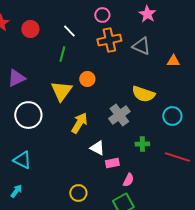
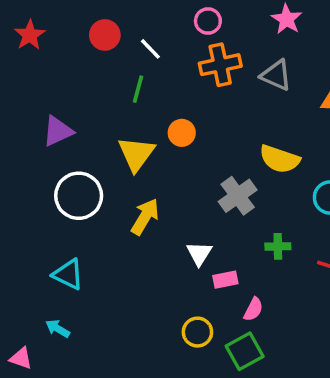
red circle: (30, 29) -> (105, 35), moved
yellow arrow: (79, 123) -> (145, 217), moved
white triangle: (97, 148) -> (199, 253), turned 35
cyan arrow: (16, 191) -> (58, 329), turned -96
yellow circle: (78, 193) -> (197, 332), moved

